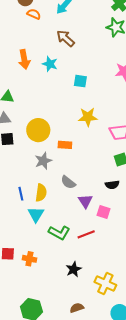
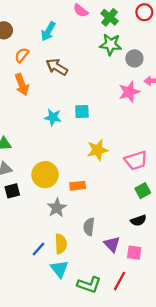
orange semicircle: (34, 14) -> (22, 55), moved, turned -64
orange arrow: (24, 59) -> (22, 85), moved
cyan star: (50, 64) -> (53, 117), moved
gray semicircle: (68, 182) -> (89, 227), turned 70
blue line: (21, 194) -> (38, 249), turned 64
red line: (86, 234) -> (119, 281), turned -30

